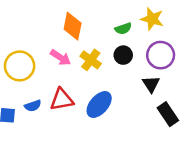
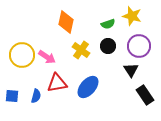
pink arrow: (61, 57) -> (47, 57), moved
blue semicircle: (33, 106) -> (36, 96), moved, turned -56

